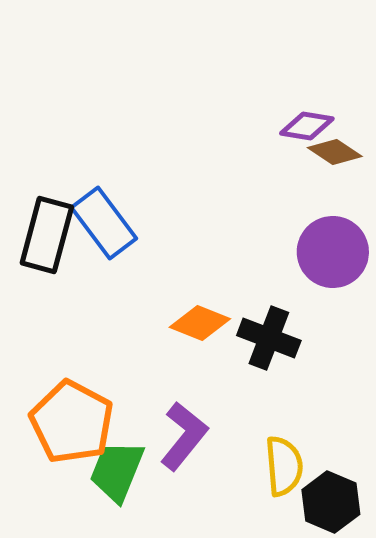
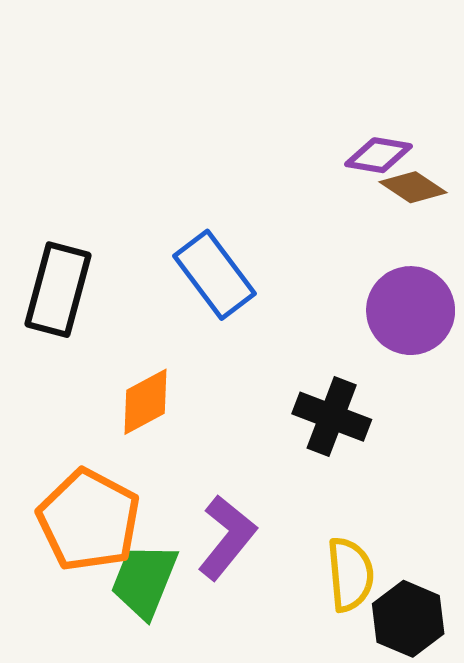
blue rectangle: (104, 223) -> (215, 275), moved
orange diamond: (200, 323) -> (145, 402), moved, turned -50

